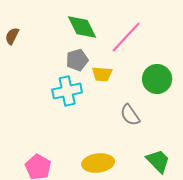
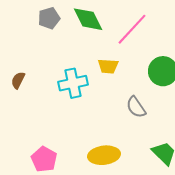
brown semicircle: (12, 36) -> (18, 80), moved
gray pentagon: (77, 60) -> (49, 18), moved

